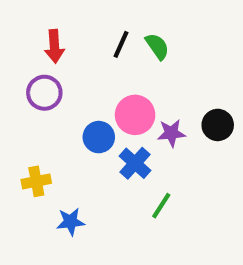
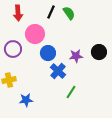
purple circle: (44, 93) -> (13, 49), moved
pink circle: (135, 115) -> (35, 34), moved
blue circle: (99, 137) -> (48, 53), moved

